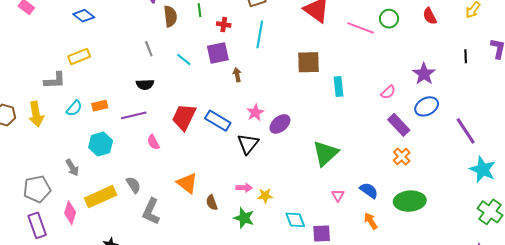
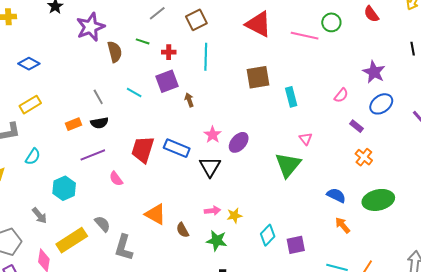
green line: (199, 10) -> (143, 41), turned -56
gray line: (149, 49) -> (98, 97), moved
orange rectangle: (100, 106) -> (73, 124), moved
purple rectangle: (399, 125) -> (356, 126), size x0.6
pink triangle: (338, 195) -> (306, 139), moved
cyan diamond: (295, 220) -> (268, 235), turned 75

